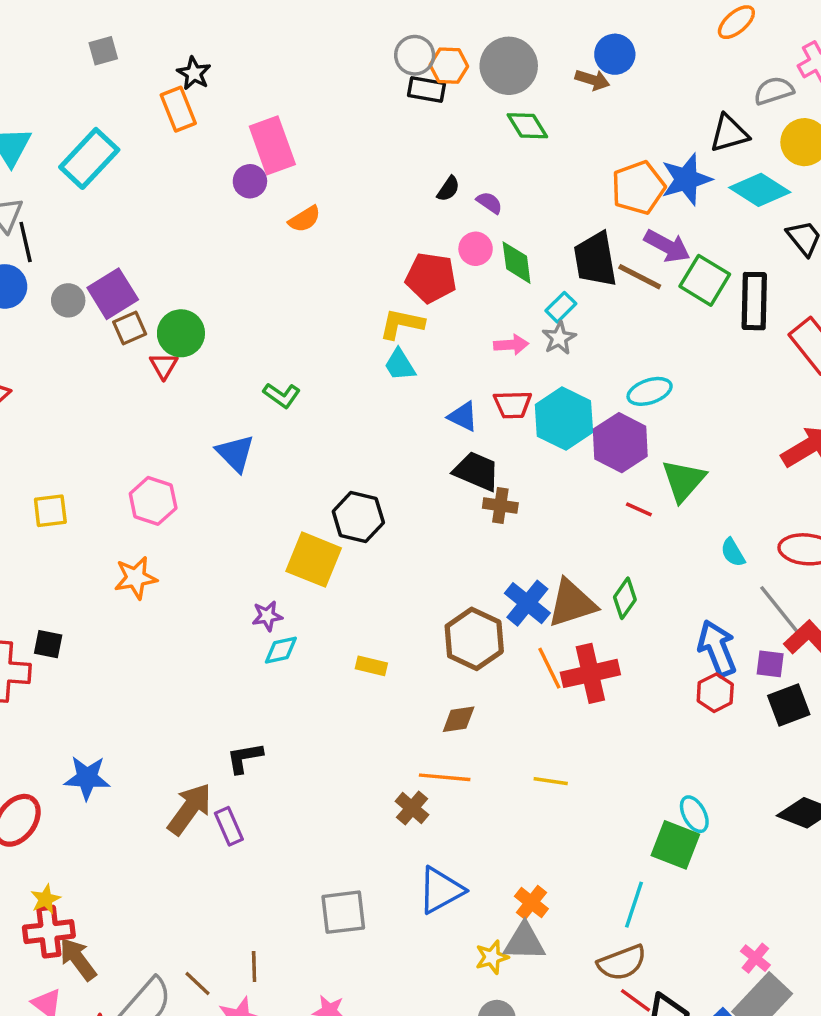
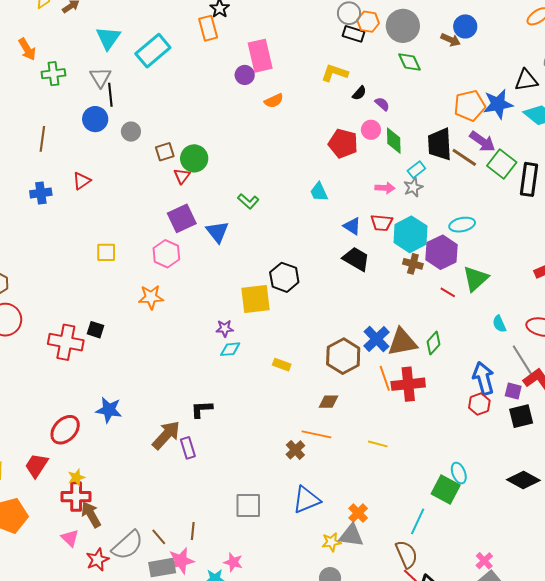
purple square: (113, 294) -> (182, 218), moved
yellow L-shape: (402, 324) -> (335, 73), moved
brown cross: (500, 505) -> (413, 264), moved
yellow square: (314, 560) -> (255, 299), turned -36
brown semicircle: (622, 963) -> (406, 554), turned -100

